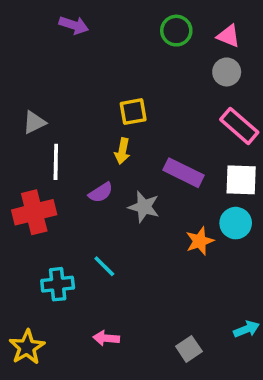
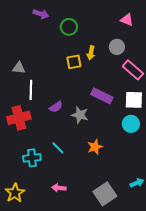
green circle: (176, 31) -> (69, 27), moved
gray circle: (227, 72) -> (117, 47), moved
gray triangle: (34, 122) -> (19, 68), turned 32
yellow arrow: (122, 151) -> (91, 53), moved
orange star: (200, 241) -> (95, 147), moved
gray square: (189, 349) -> (105, 194), size x1.6

